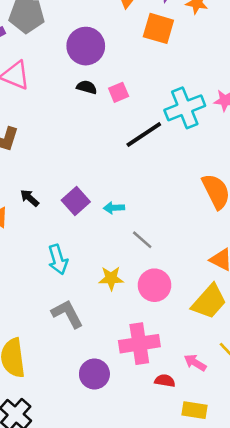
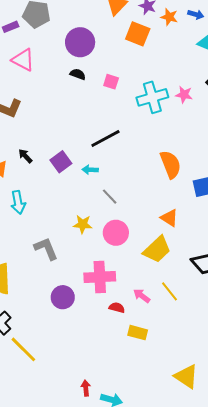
pink square: (119, 92) -> (111, 82), moved, turned 35
black line: (144, 134) -> (105, 139), moved
cyan arrow: (58, 259) -> (18, 202), moved

